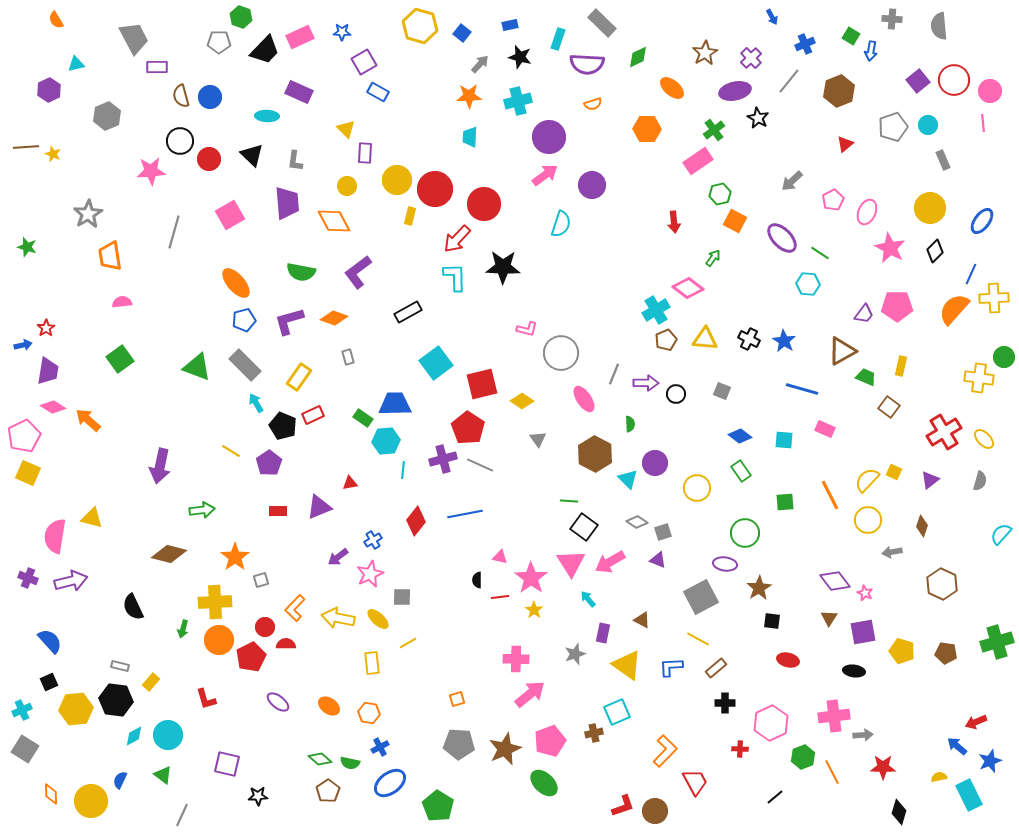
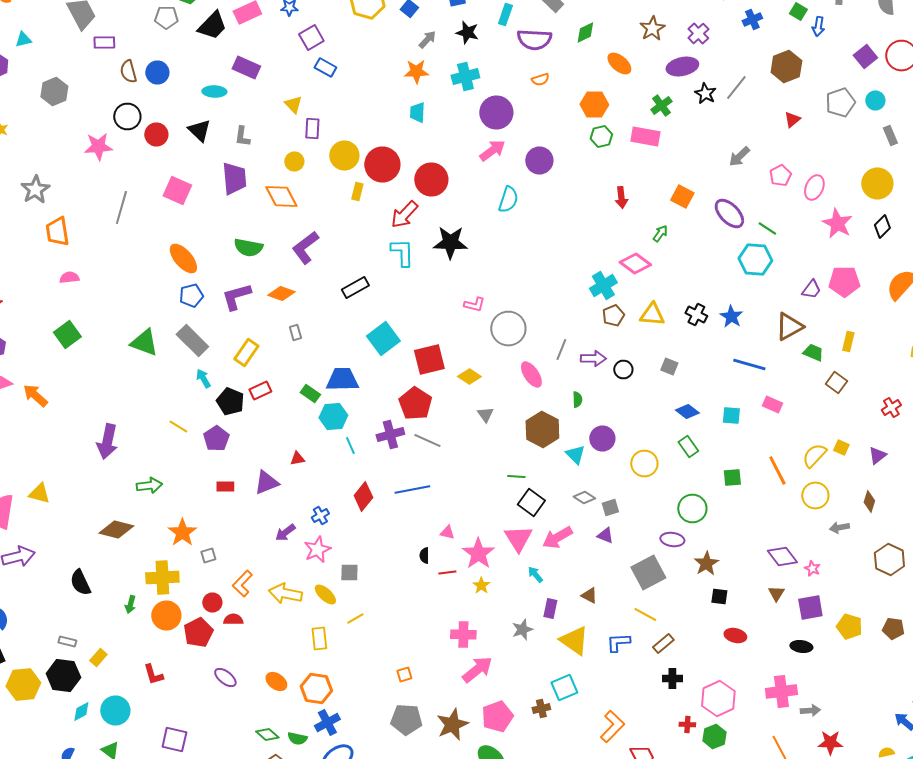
gray line: (789, 81) -> (736, 88), moved
pink rectangle: (698, 161) -> (645, 136), turned 44
green hexagon: (720, 194) -> (601, 136), moved
pink square: (230, 215) -> (177, 190), turned -36
cyan hexagon: (808, 284) -> (755, 260), size x1.4
red cross: (944, 432) -> (891, 408), size x0.6
cyan line: (403, 470) -> (350, 446), turned -30
orange hexagon: (369, 713) -> (316, 688), size x1.4
blue cross: (380, 747) -> (327, 722), size x1.4
green hexagon: (803, 757) -> (714, 736), moved

